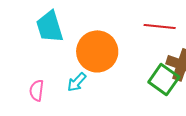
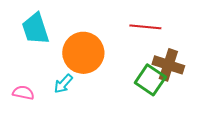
pink semicircle: (37, 91) -> (23, 93), turned 95

